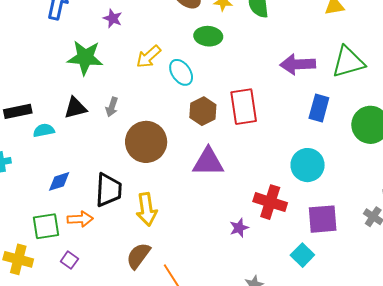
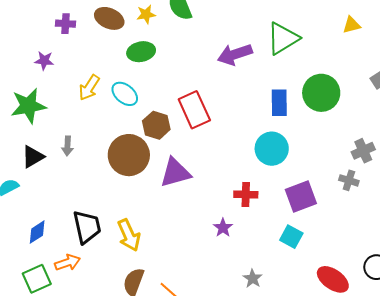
blue rectangle: (319, 108) -> (279, 103), moved
brown circle: (146, 142) -> (129, 155), moved
red cross: (270, 202) -> (246, 194), size x0.7

